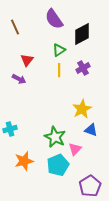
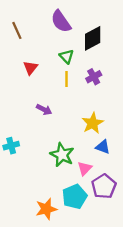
green triangle: (59, 50) -> (67, 56), turned -40
purple arrow: (19, 79) -> (44, 110), moved
orange star: (24, 161) -> (46, 209), moved
cyan pentagon: (58, 165) -> (74, 197), moved
purple pentagon: (90, 186) -> (104, 186), moved

